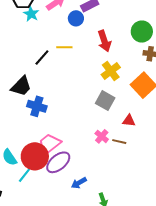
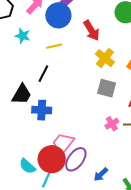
cyan star: (31, 14) -> (23, 36), moved
blue circle: (76, 18) -> (58, 15), size x1.6
black line: (42, 58) -> (43, 74), moved
pink cross: (102, 136) -> (112, 124), turned 32

